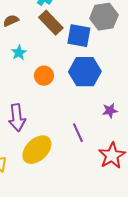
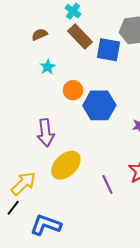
blue hexagon: (85, 72) -> (99, 105), moved
purple line: (78, 133) -> (107, 184), moved

